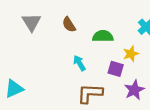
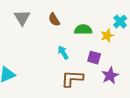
yellow star: (131, 54) -> (107, 36), moved

